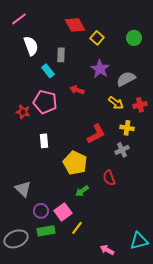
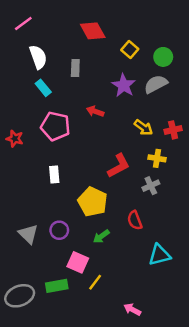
yellow square: (97, 38) -> (130, 50), moved
green circle: (134, 38) -> (163, 57), moved
cyan rectangle: (48, 71) -> (43, 88), moved
gray semicircle: (126, 79) -> (156, 84), moved
red star: (23, 112) -> (15, 139), moved
purple circle: (41, 211) -> (59, 230), moved
pink square: (63, 212) -> (78, 262), turned -30
cyan triangle: (139, 241) -> (159, 255), moved

